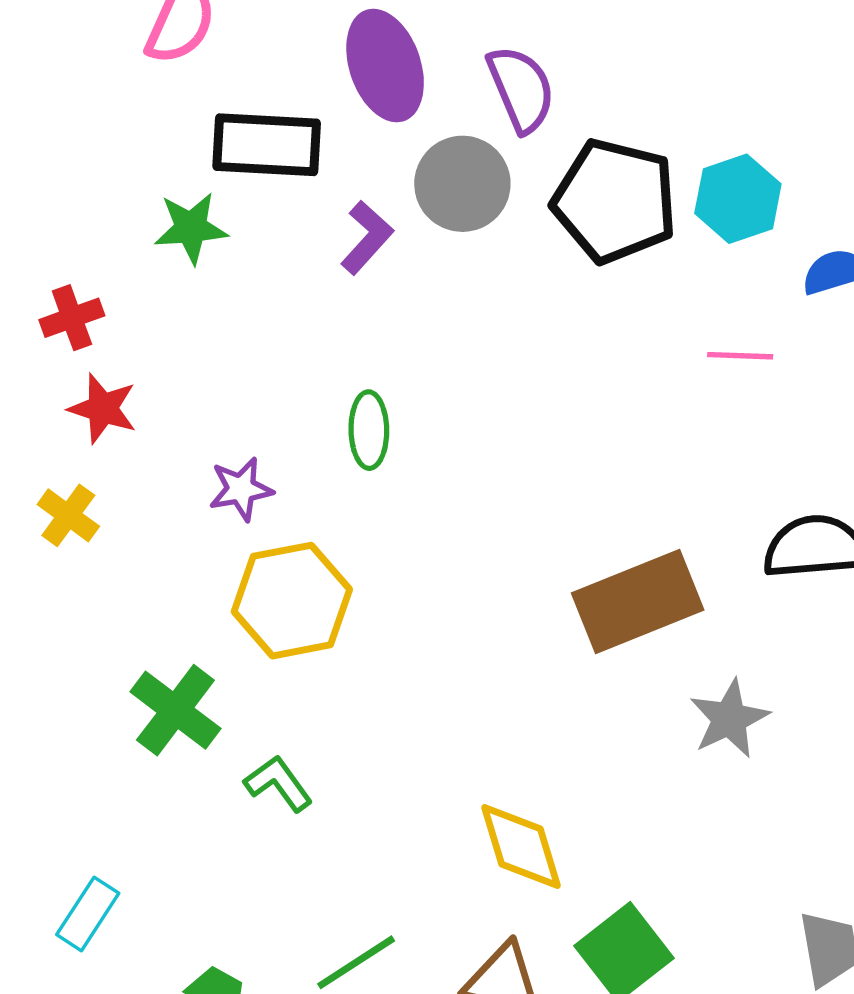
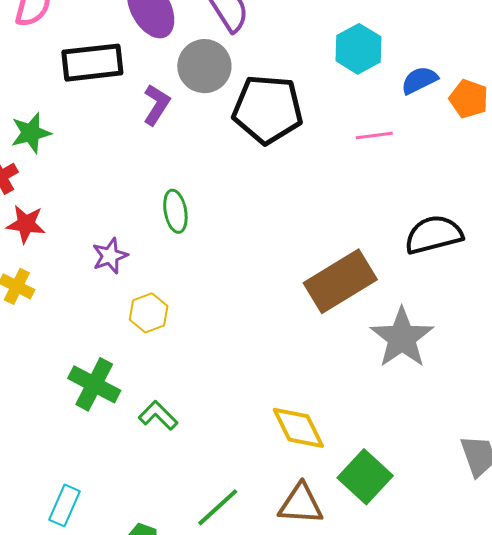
black pentagon: (615, 201) -> (268, 109), moved
green star: (191, 228) -> (31, 133), moved
yellow hexagon: (292, 601) -> (149, 313), size x0.6
gray star: (729, 719) -> (402, 338), size x1.4

